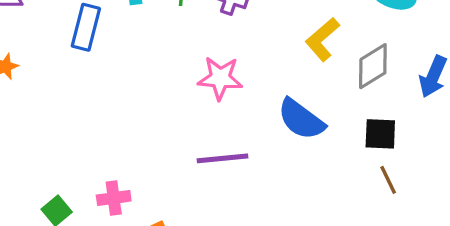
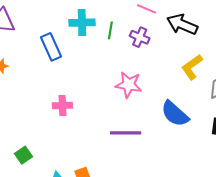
blue rectangle: (86, 27) -> (51, 47), turned -44
pink cross: (114, 198) -> (62, 105), moved

